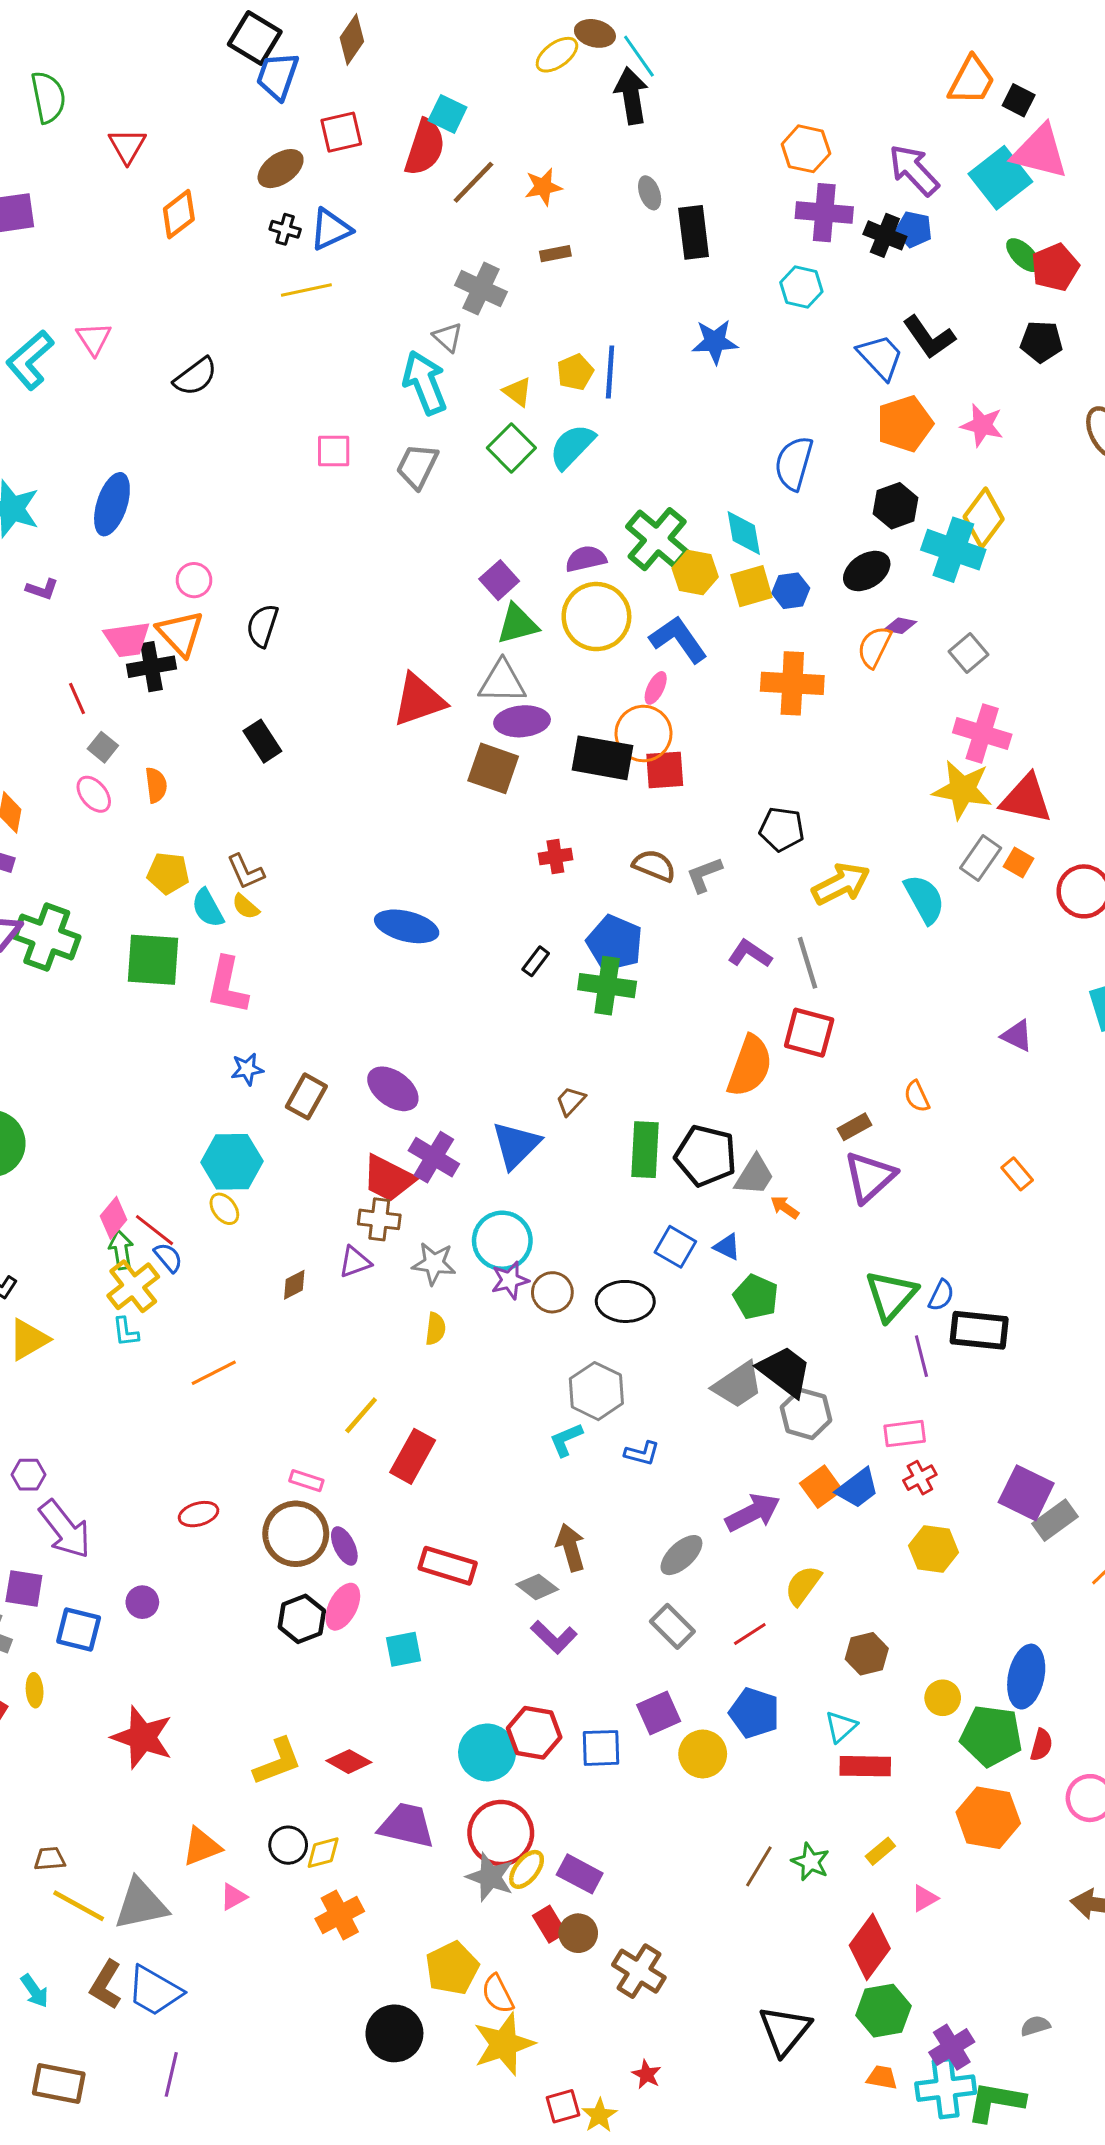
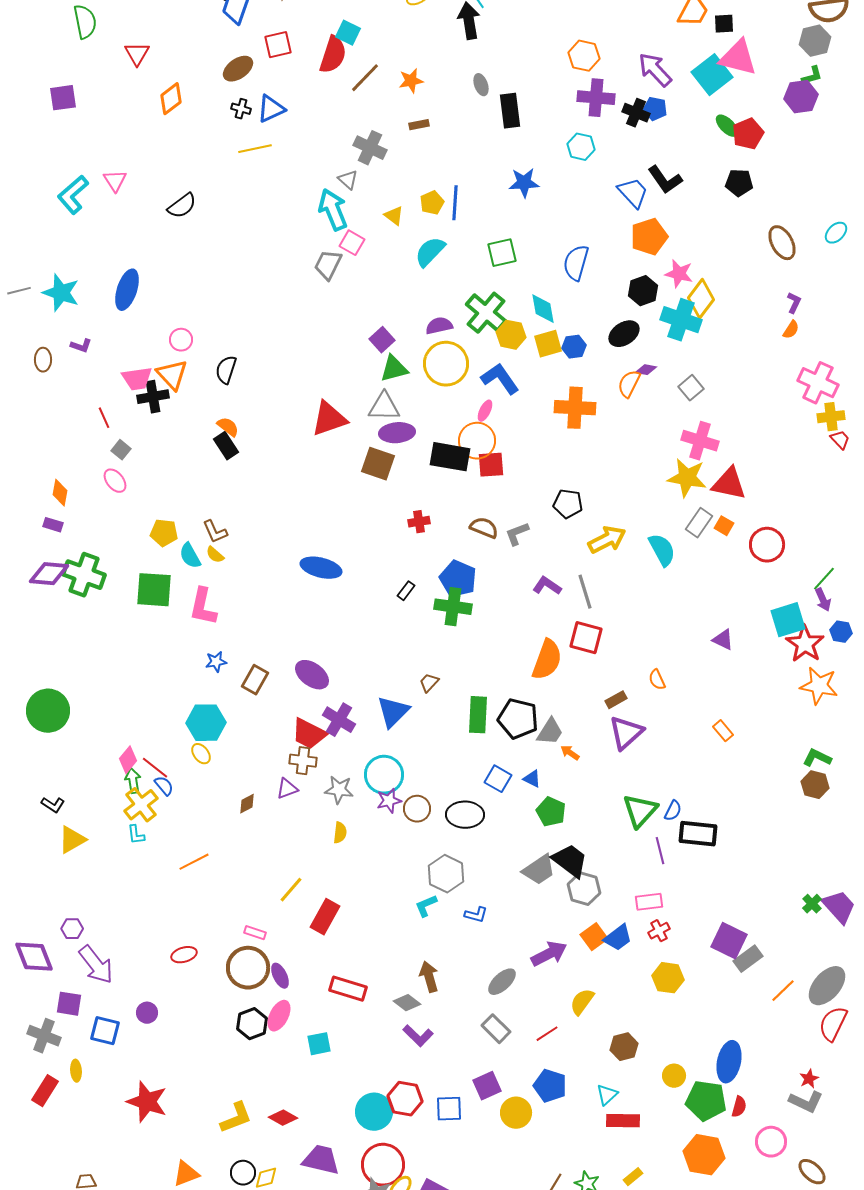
black square: (1019, 100) -> (724, 24), turned -30
pink star: (982, 425) -> (679, 274), moved
green square: (511, 448) -> (502, 253), moved, turned 32
pink square: (334, 451) -> (352, 243), moved, turned 30
orange semicircle: (156, 785) -> (228, 427), moved, turned -45

